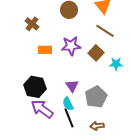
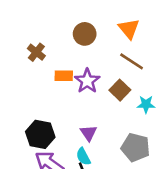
purple star: (71, 46) -> (87, 81), turned -30
orange rectangle: (45, 50) -> (64, 76), moved
gray pentagon: (96, 97) -> (136, 147), moved, turned -30

